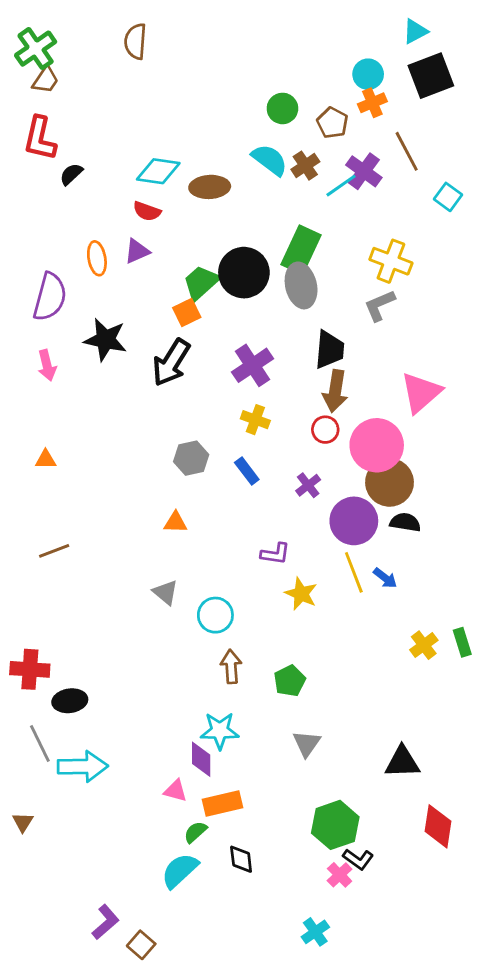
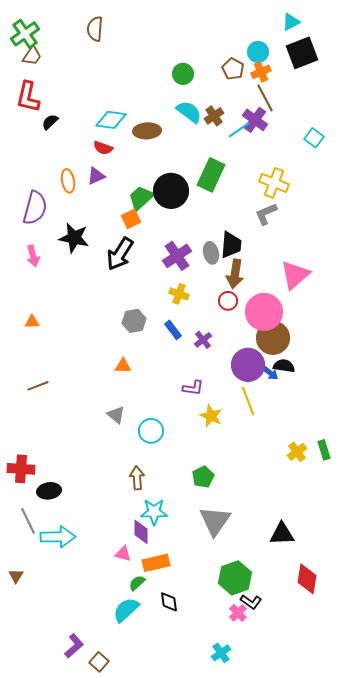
green circle: (282, 108) -> (183, 74), moved
brown pentagon: (332, 123) -> (233, 69), moved
brown line: (407, 151) -> (265, 98), moved
gray ellipse: (301, 285) -> (211, 253), moved, size x0.7
purple cross: (308, 485) -> (203, 340), moved
blue arrow: (385, 578) -> (270, 373), moved
brown arrow: (231, 666) -> (137, 478), moved
gray triangle: (307, 744) -> (215, 521), size x1.6

